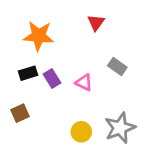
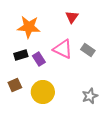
pink triangle: (84, 82) -> (63, 49), moved, size x1.5
gray star: (120, 128) -> (90, 96), size x0.7
yellow circle: (81, 132) -> (43, 92), moved, size x1.5

